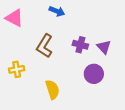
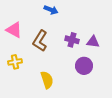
pink triangle: (14, 18) -> (14, 30), moved
purple triangle: (104, 47) -> (93, 42), turned -40

